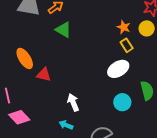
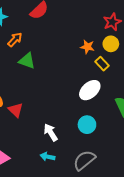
yellow rectangle: (127, 45) -> (102, 64), moved
red triangle: (44, 75) -> (16, 110), turned 42
cyan circle: (122, 102) -> (87, 125), moved

